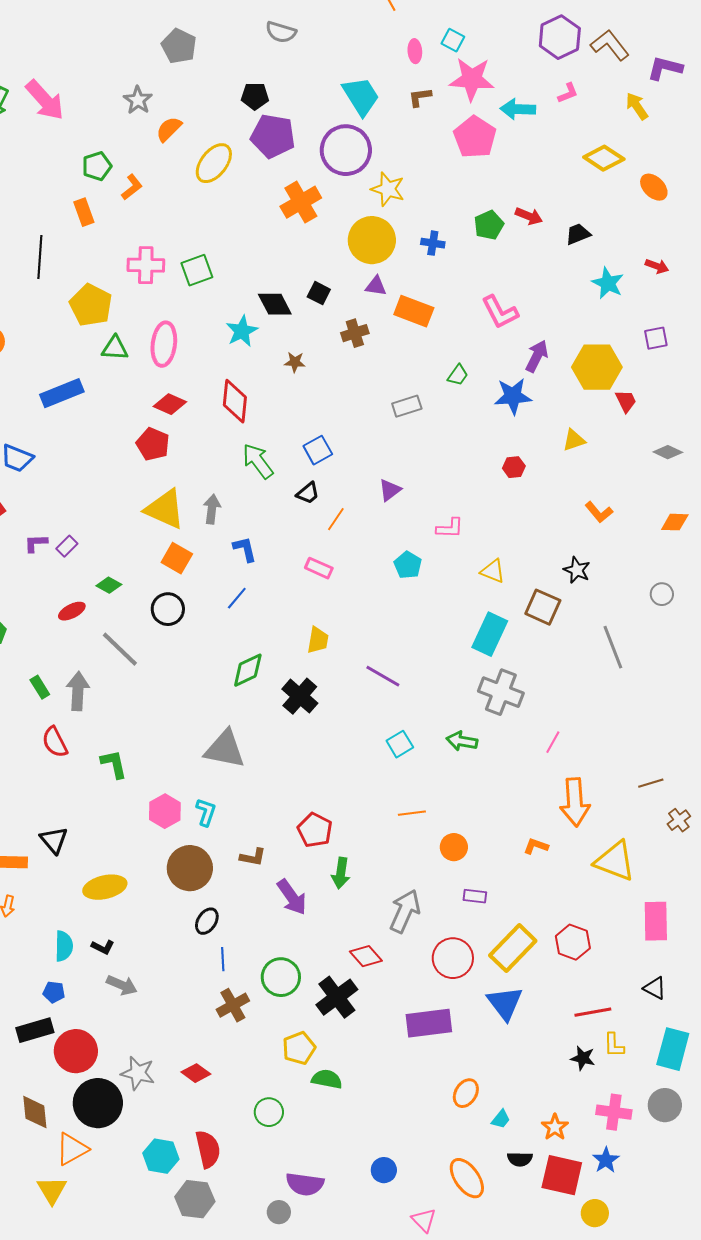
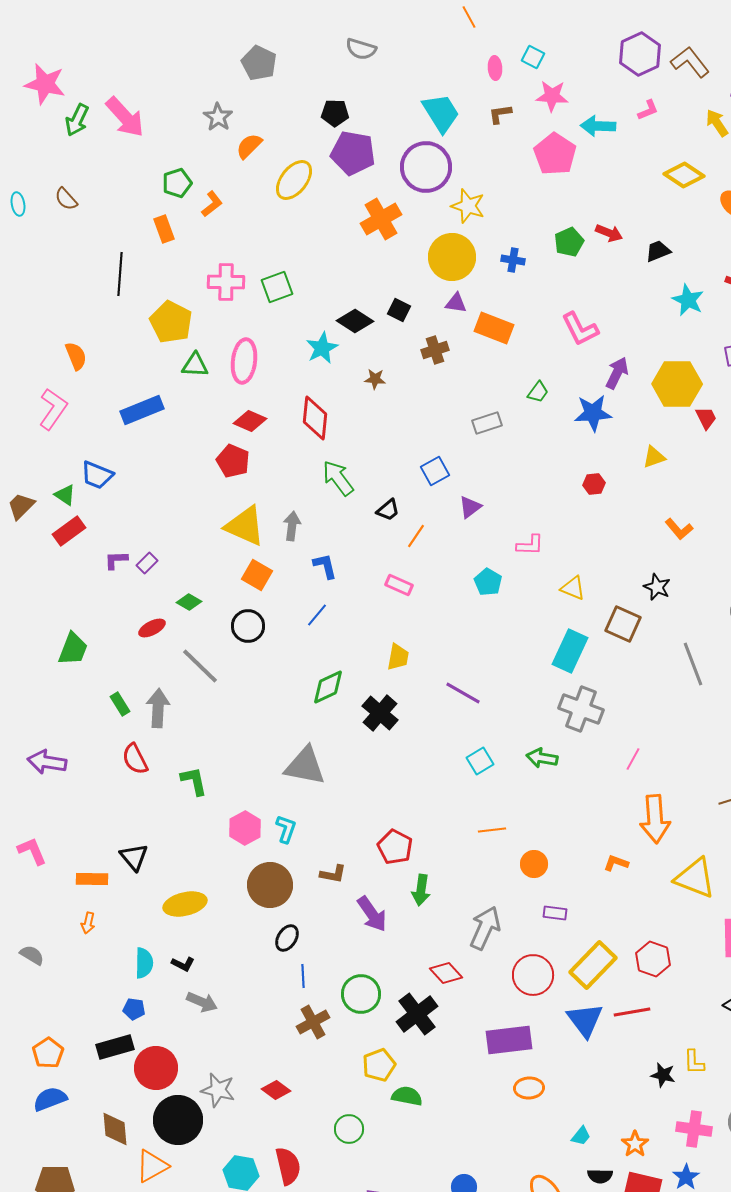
pink star: (472, 79) -> (552, 96), size x0.7
black diamond: (275, 304) -> (355, 321), turned -30
blue square: (318, 450) -> (435, 471), moved
red line: (593, 1012) -> (632, 1012), moved
orange ellipse: (466, 1093) -> (529, 1088), moved, turned 56

